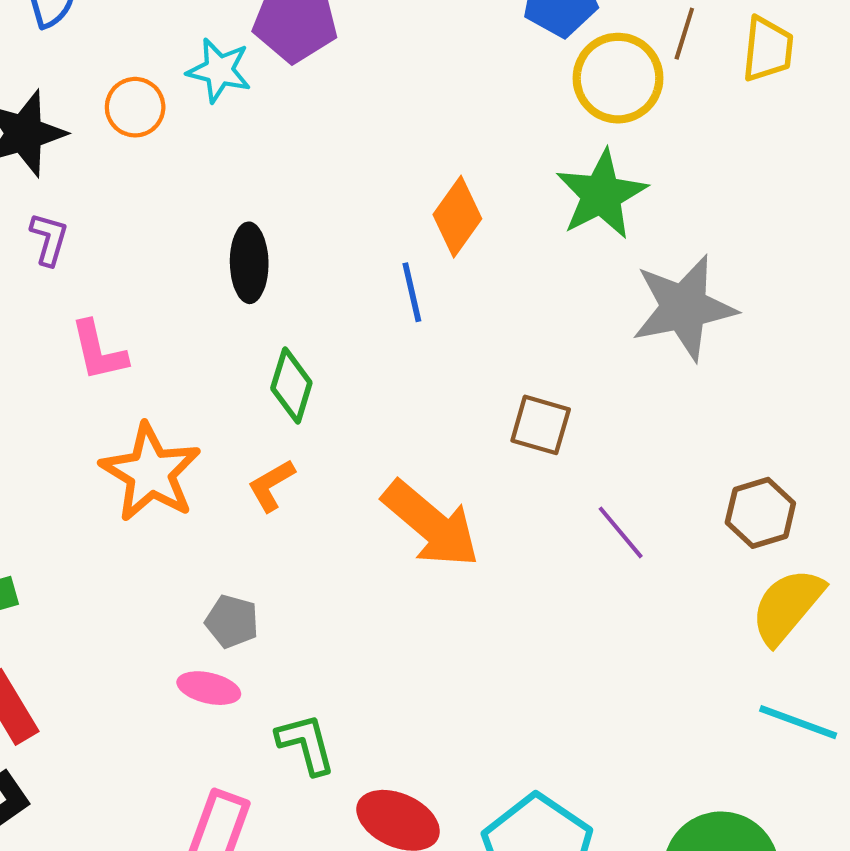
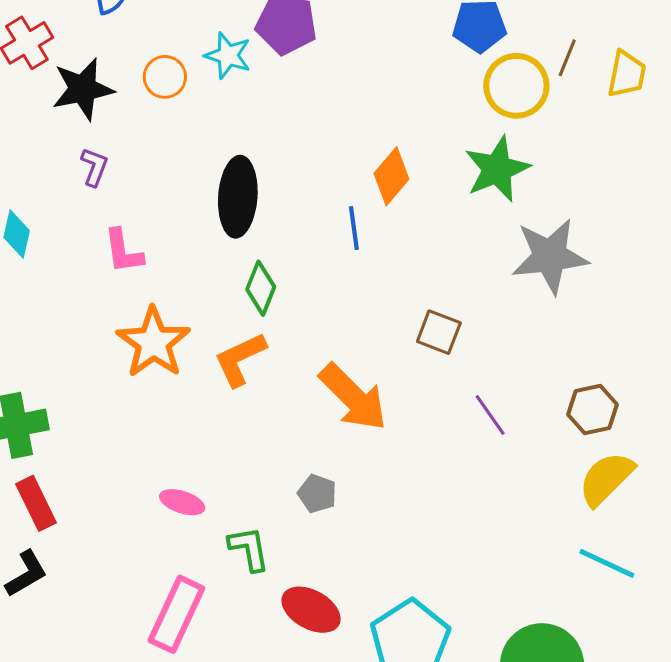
black ellipse: (249, 263) -> (238, 197), size x1.4
orange L-shape: (271, 485) -> (240, 359), size x1.5
gray pentagon: (232, 621) -> (317, 494), moved

